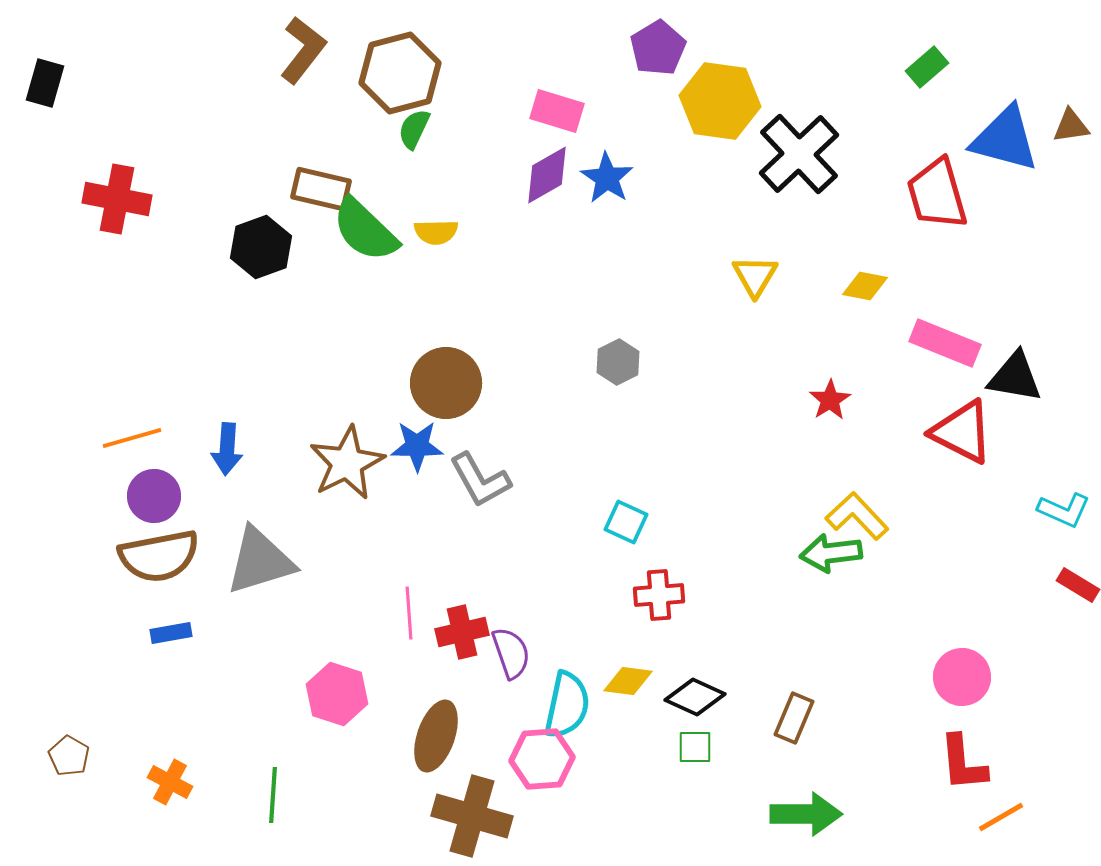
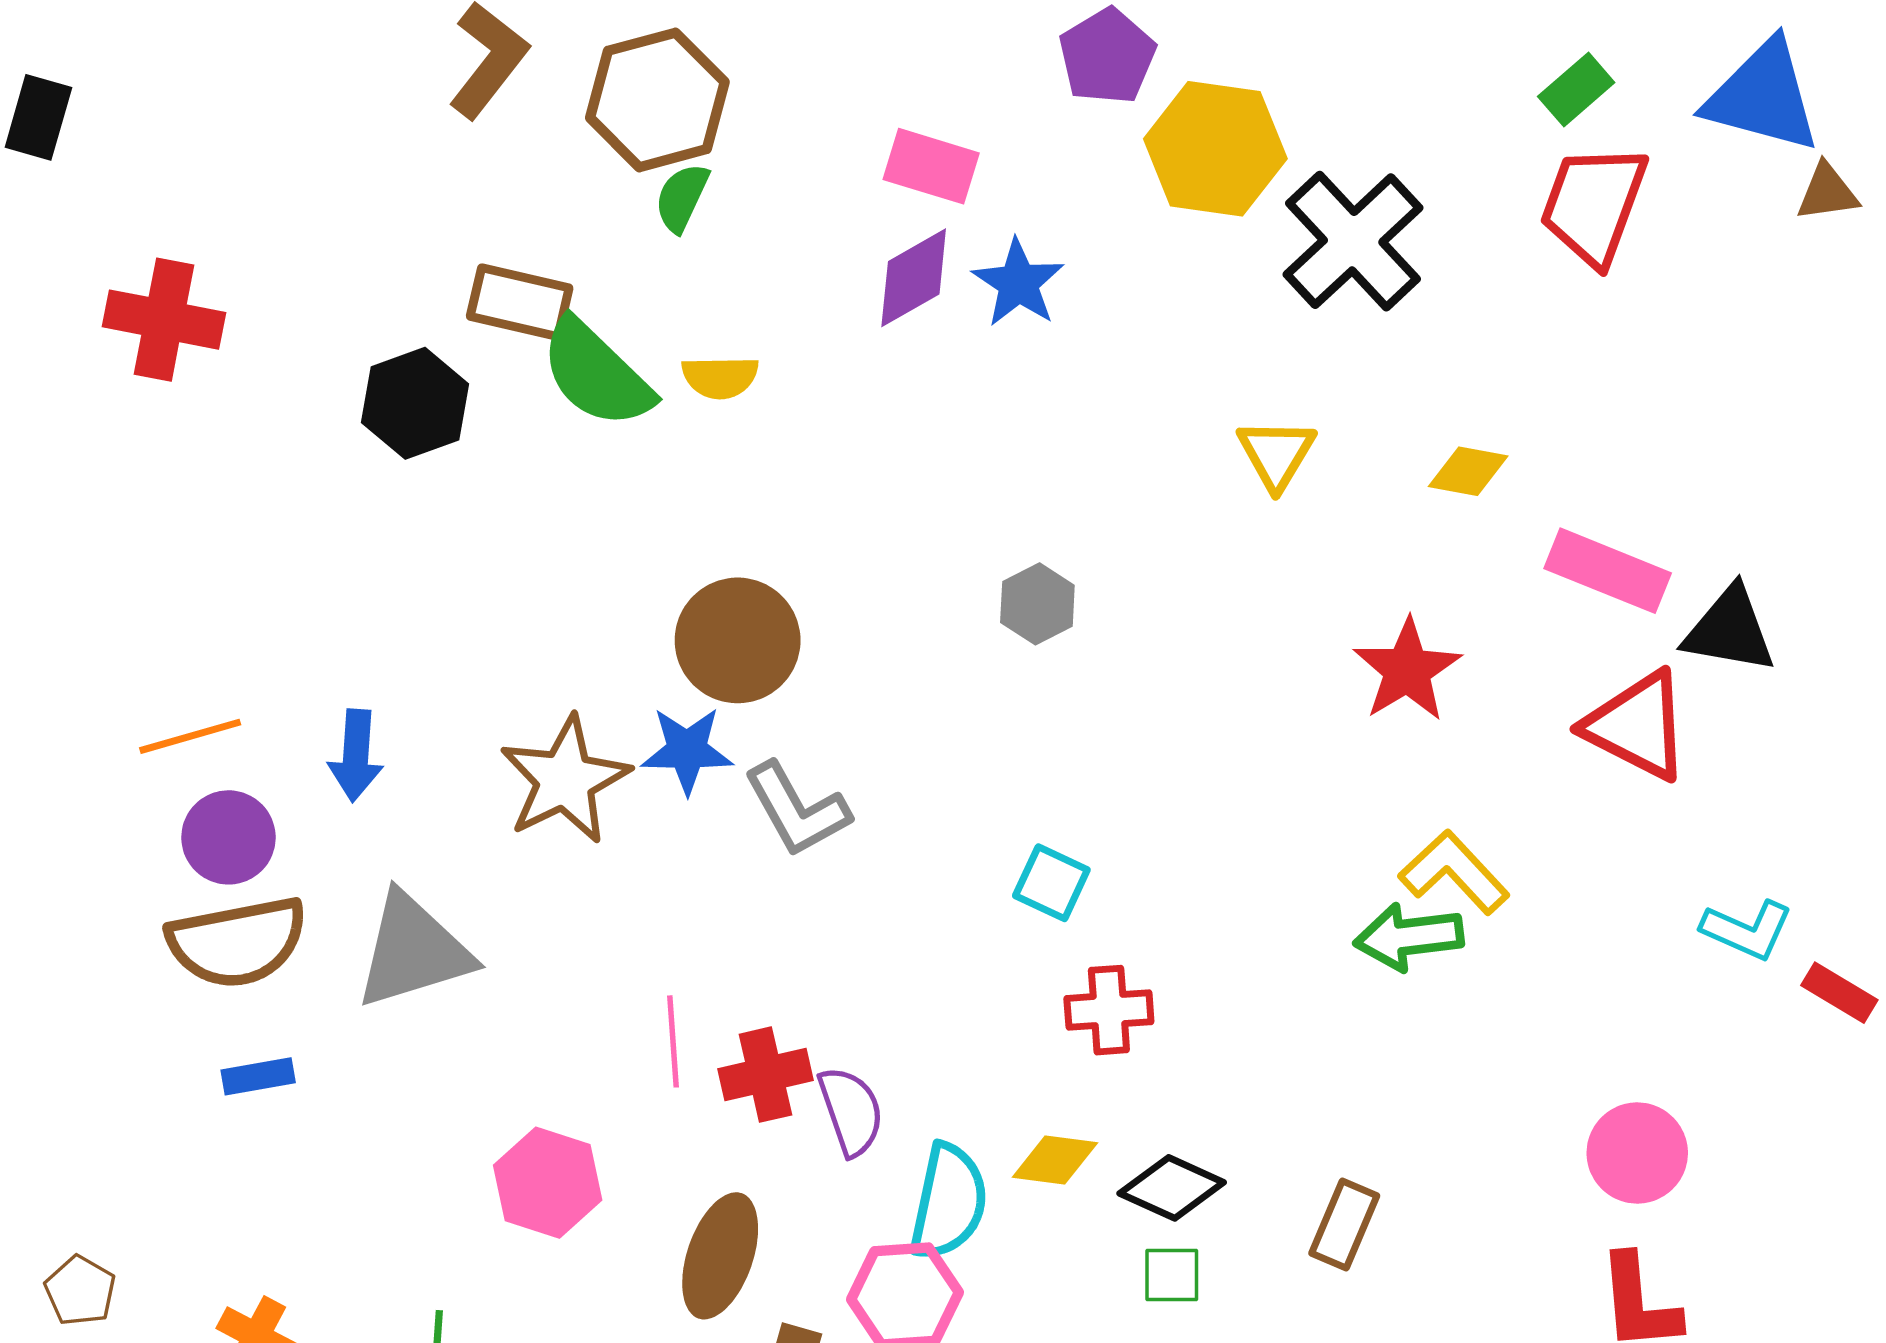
blue triangle: (1005, 139) -> (1763, 96), moved
red trapezoid: (937, 194) -> (1594, 205), moved, turned 36
red star: (830, 400) -> (1407, 670), size x1.5
cyan L-shape: (1064, 510) -> (1747, 930), moved

